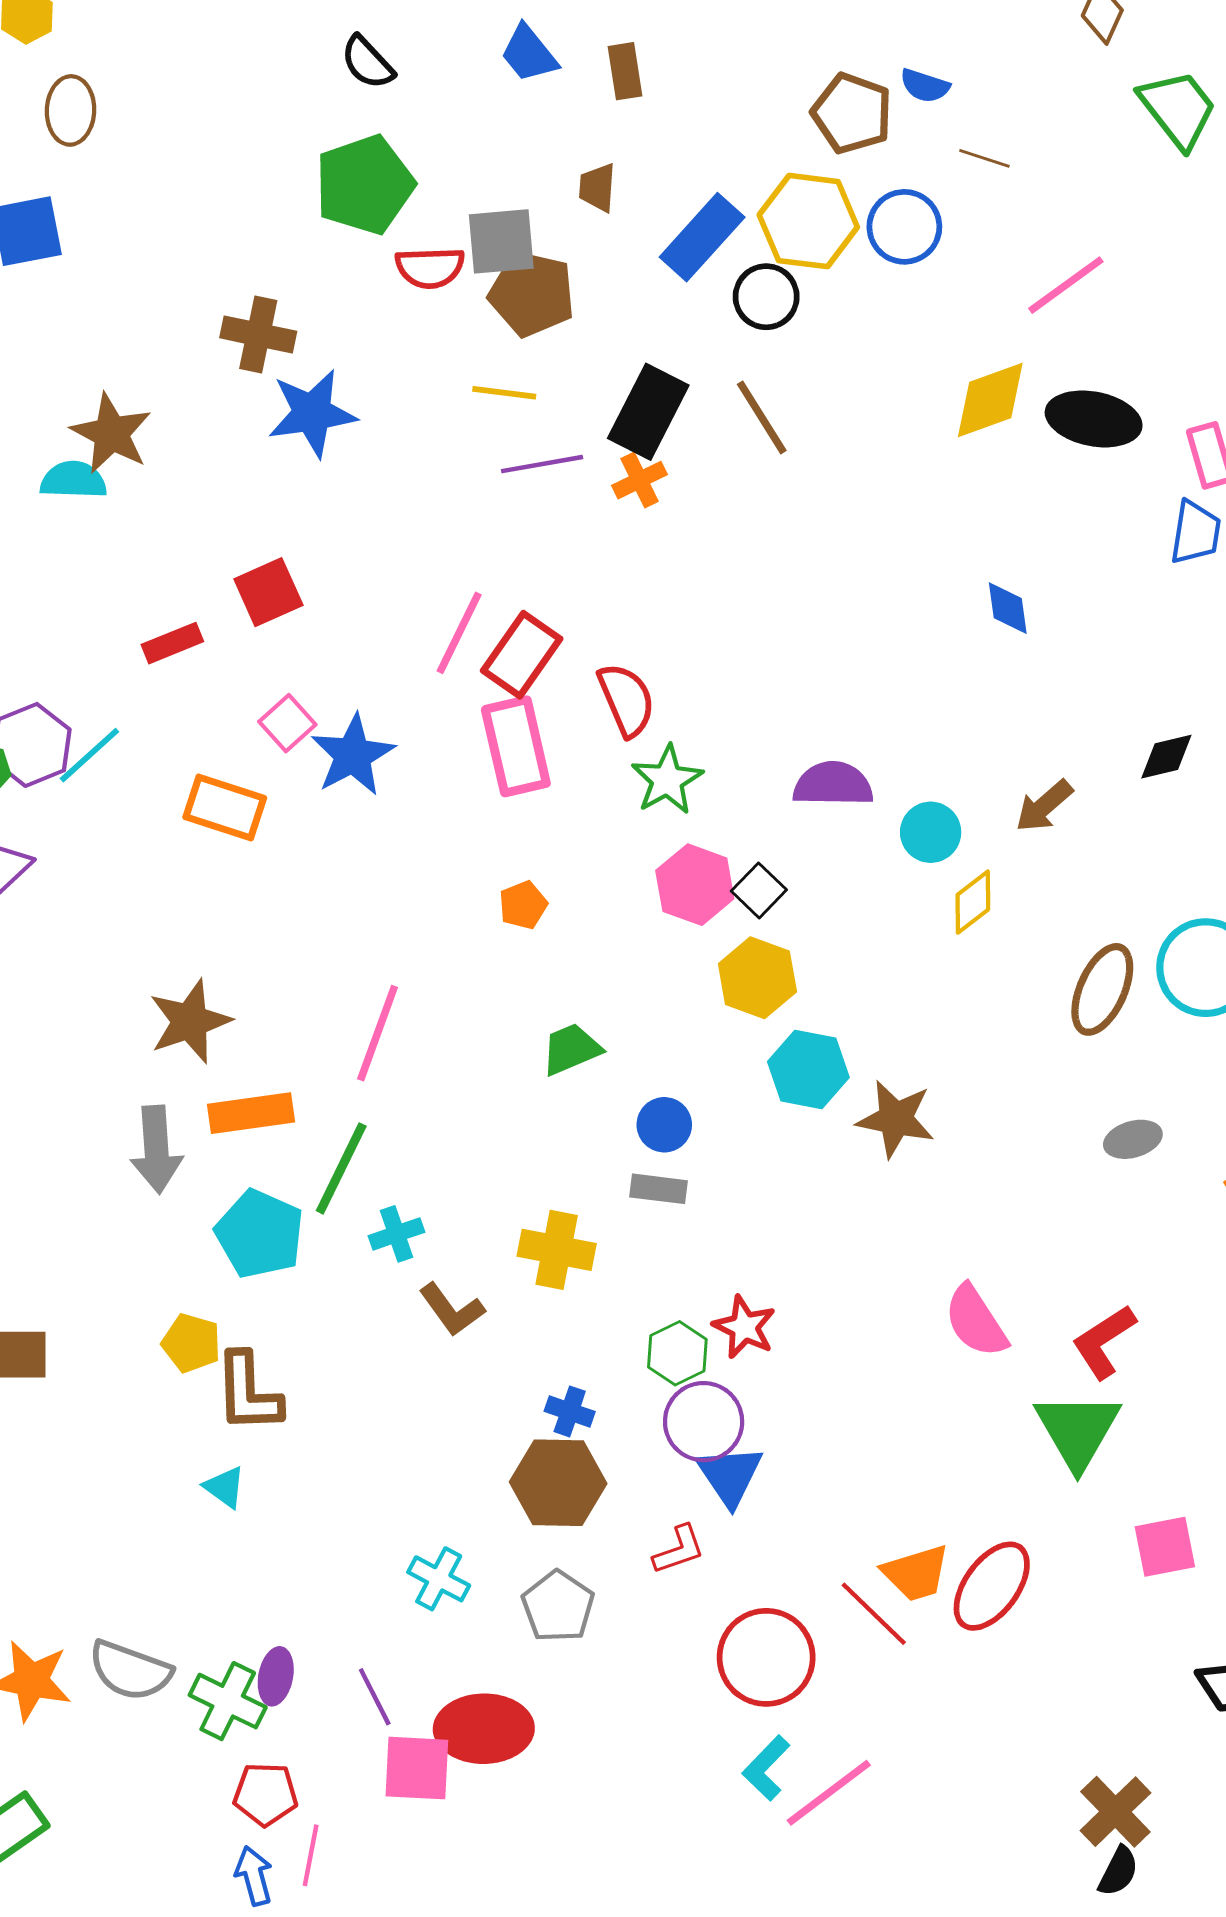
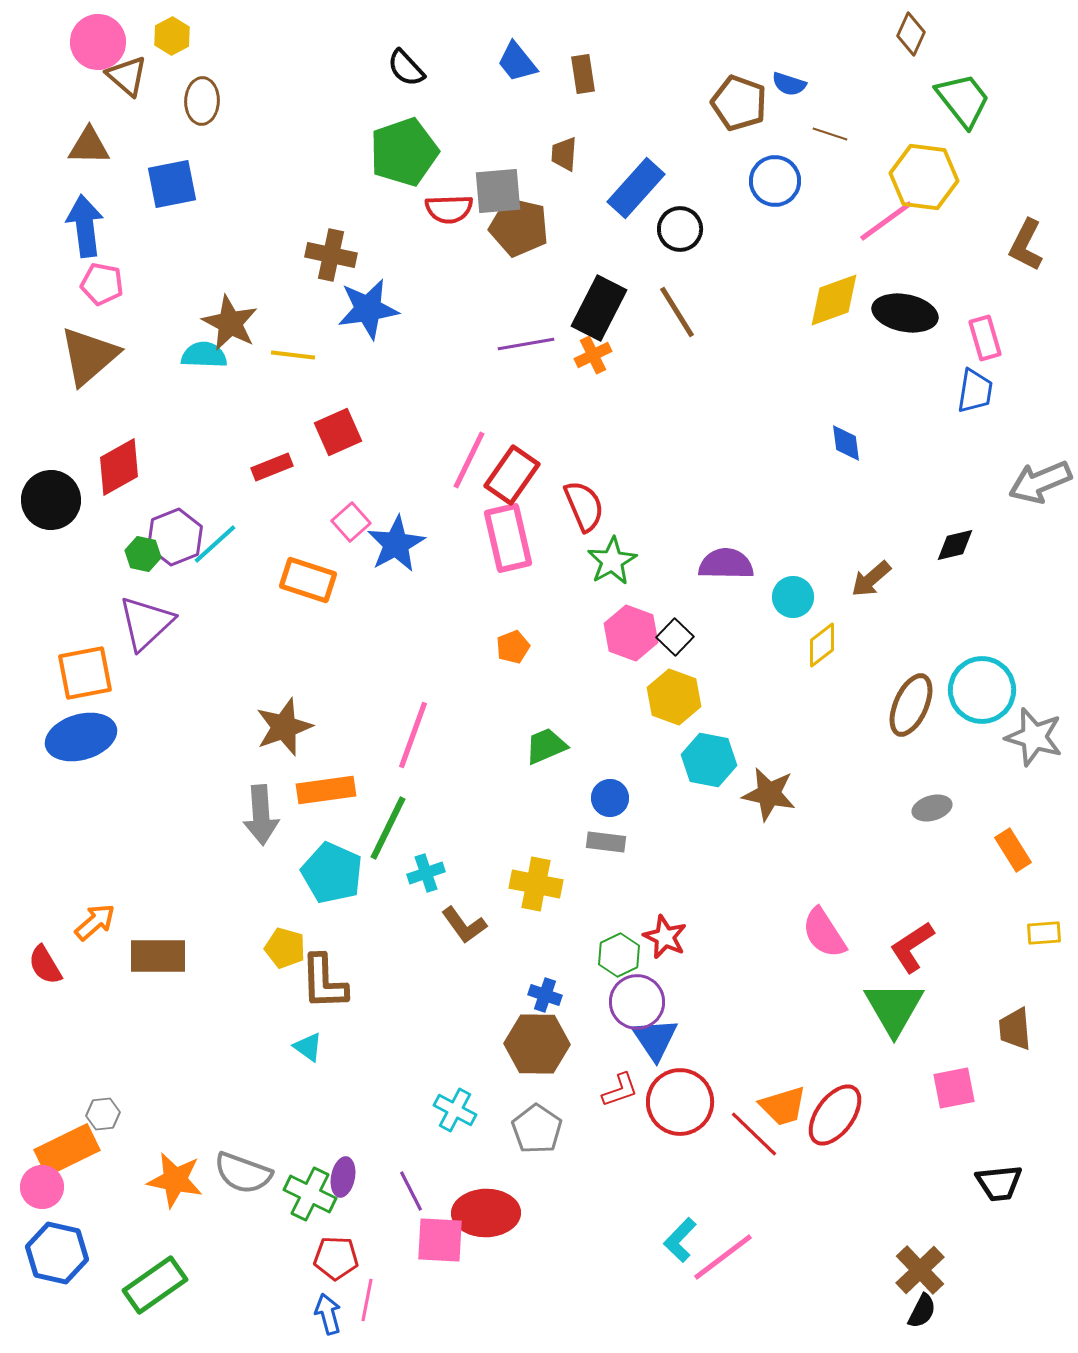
yellow hexagon: (808, 221) -> (924, 177), moved
yellow line: (504, 393) -> (293, 355), moved
red circle: (766, 1657) -> (680, 1102), moved

